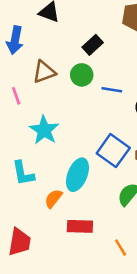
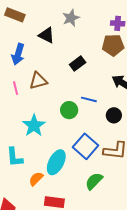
green circle: (82, 75) -> (69, 110), moved
pink line: (16, 96) -> (16, 88), moved

